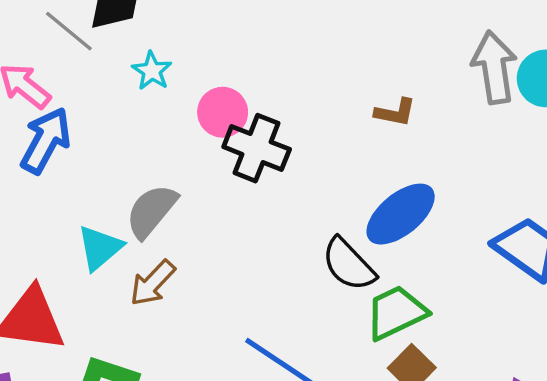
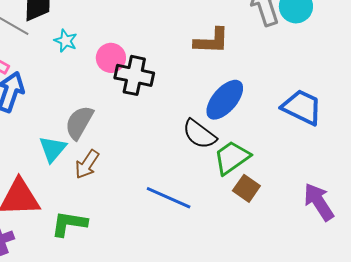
brown L-shape: (395, 112) -> (212, 41), size x1.5

